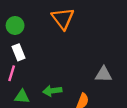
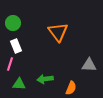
orange triangle: (63, 18) -> (58, 32), moved

